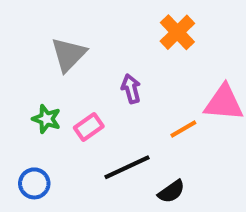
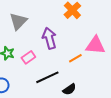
purple arrow: (131, 89) -> (49, 38), size x1.5

